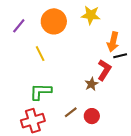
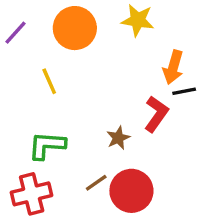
brown star: (91, 84) -> (118, 138), moved
red circle: (92, 116) -> (131, 191), size x1.6

